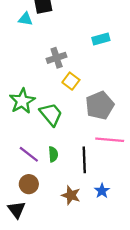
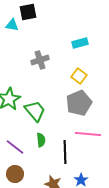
yellow square: (71, 81) -> (79, 76), moved
green semicircle: (53, 154) -> (41, 140), moved

